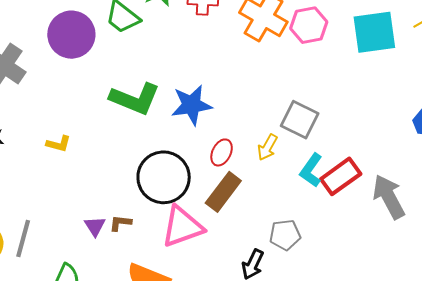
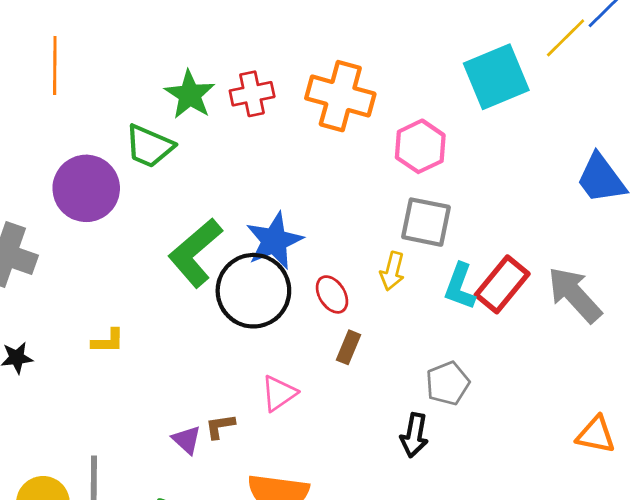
pink hexagon: (309, 25) -> (420, 146), moved
green L-shape: (135, 99) -> (195, 253), turned 132
red ellipse: (222, 152) -> (332, 294), turned -44
black circle: (164, 177) -> (253, 291), moved
brown rectangle: (223, 192) -> (349, 347), size x0.6
pink triangle: (182, 227) -> (279, 393), moved, size x0.6

